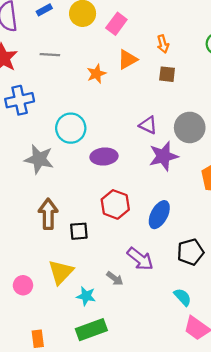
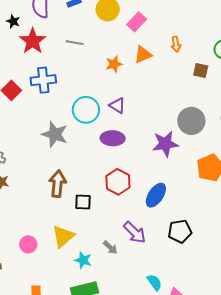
brown square: (167, 74) -> (201, 71), moved
purple triangle: (148, 125) -> (117, 106), moved
cyan semicircle: (183, 297) -> (154, 282), moved

